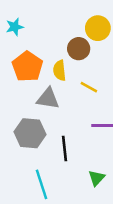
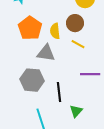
brown circle: (79, 49) -> (75, 23), moved
green triangle: (97, 178) -> (76, 111), moved

